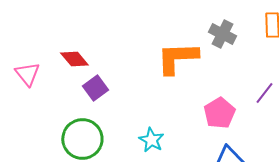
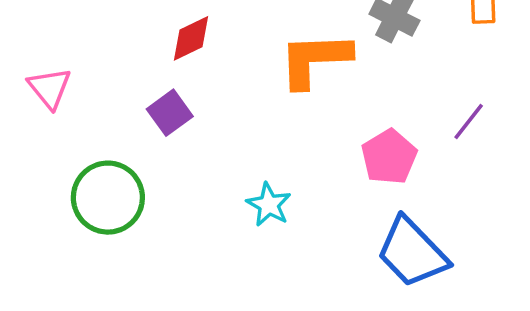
red diamond: (74, 59) -> (191, 38), moved, turned -76
green circle: (82, 139) -> (108, 198), moved

